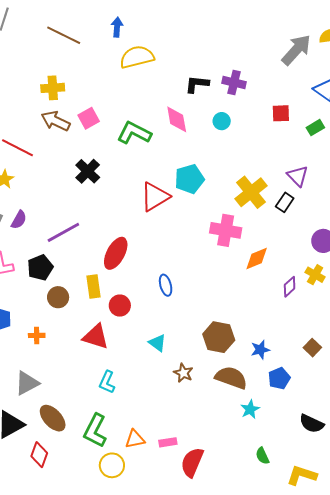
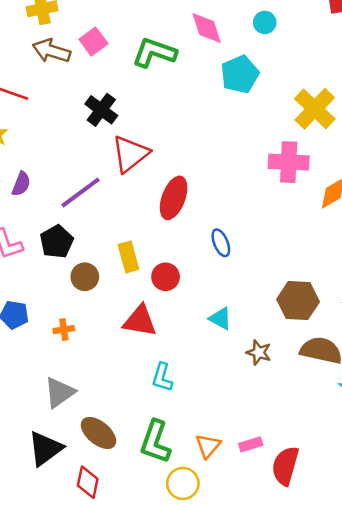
cyan pentagon: (189, 179) -> (240, 74), moved
red triangle: (155, 197) -> (130, 154), moved
red ellipse: (116, 253) -> (174, 198), moved
orange triangle: (135, 439) -> (208, 446), turned -30

